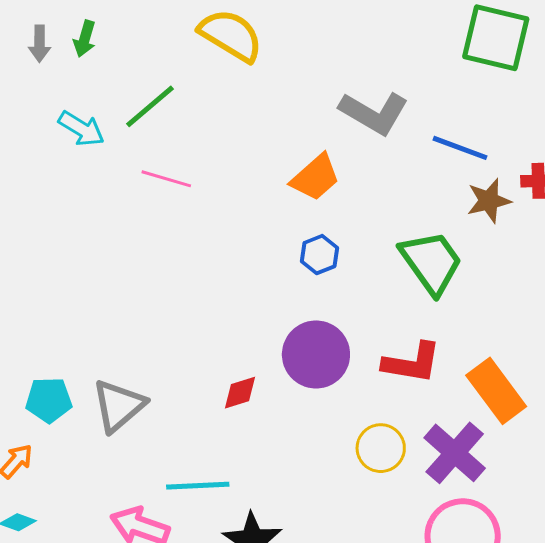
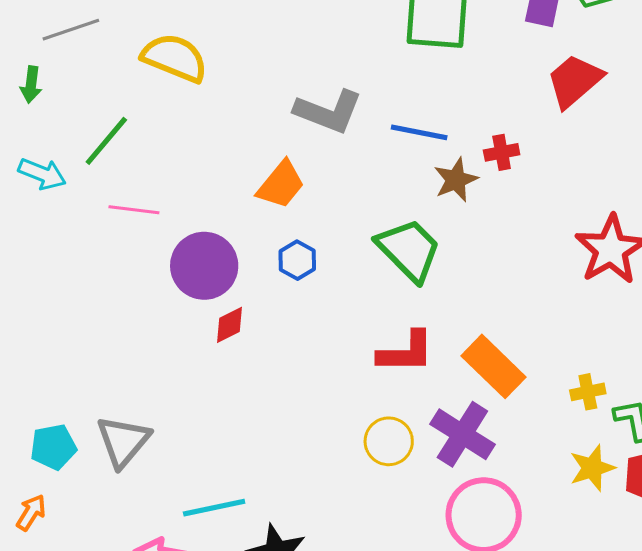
purple circle: (316, 354) -> (204, 266), moved
red diamond: (240, 393) -> (229, 325), moved

